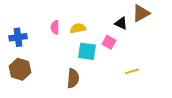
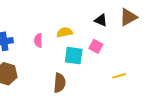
black triangle: (121, 23) -> (101, 20), moved
pink semicircle: (55, 27) -> (38, 40), moved

